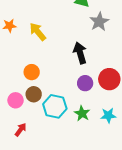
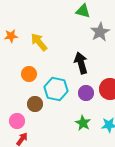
orange circle: (32, 72) -> (29, 74), moved
pink circle: (16, 100) -> (17, 121), moved
cyan hexagon: (55, 106) -> (56, 89), moved

